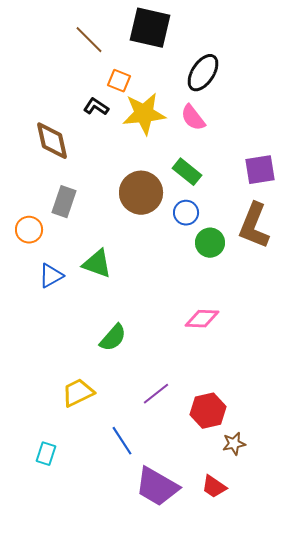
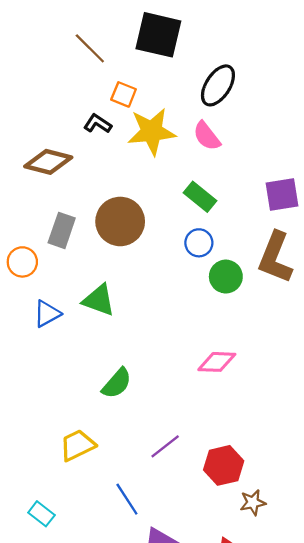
brown diamond: (52, 141) -> (48, 162), turned -63
brown circle: (141, 193) -> (120, 221), moved
cyan rectangle: (46, 454) -> (41, 514), turned -70

